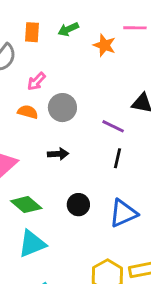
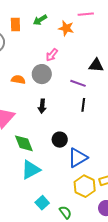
pink arrow: (36, 81) -> (52, 55), moved
black arrow: (58, 154) -> (42, 106), turned 104
green diamond: (26, 205) -> (24, 143), turned 35
blue triangle: (123, 213) -> (78, 158), moved

